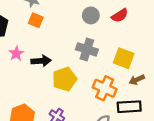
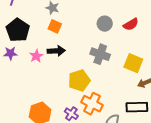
black arrow: (41, 61) -> (56, 51), moved
orange cross: (105, 88) -> (92, 104), moved

